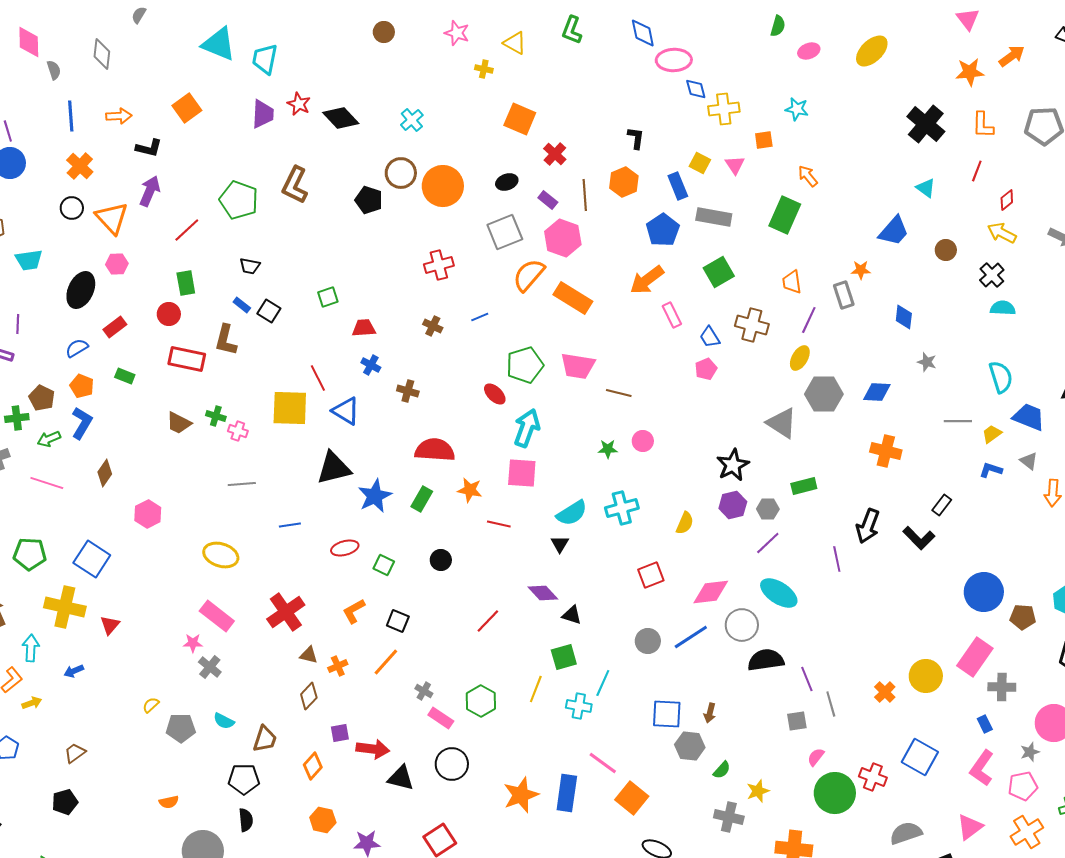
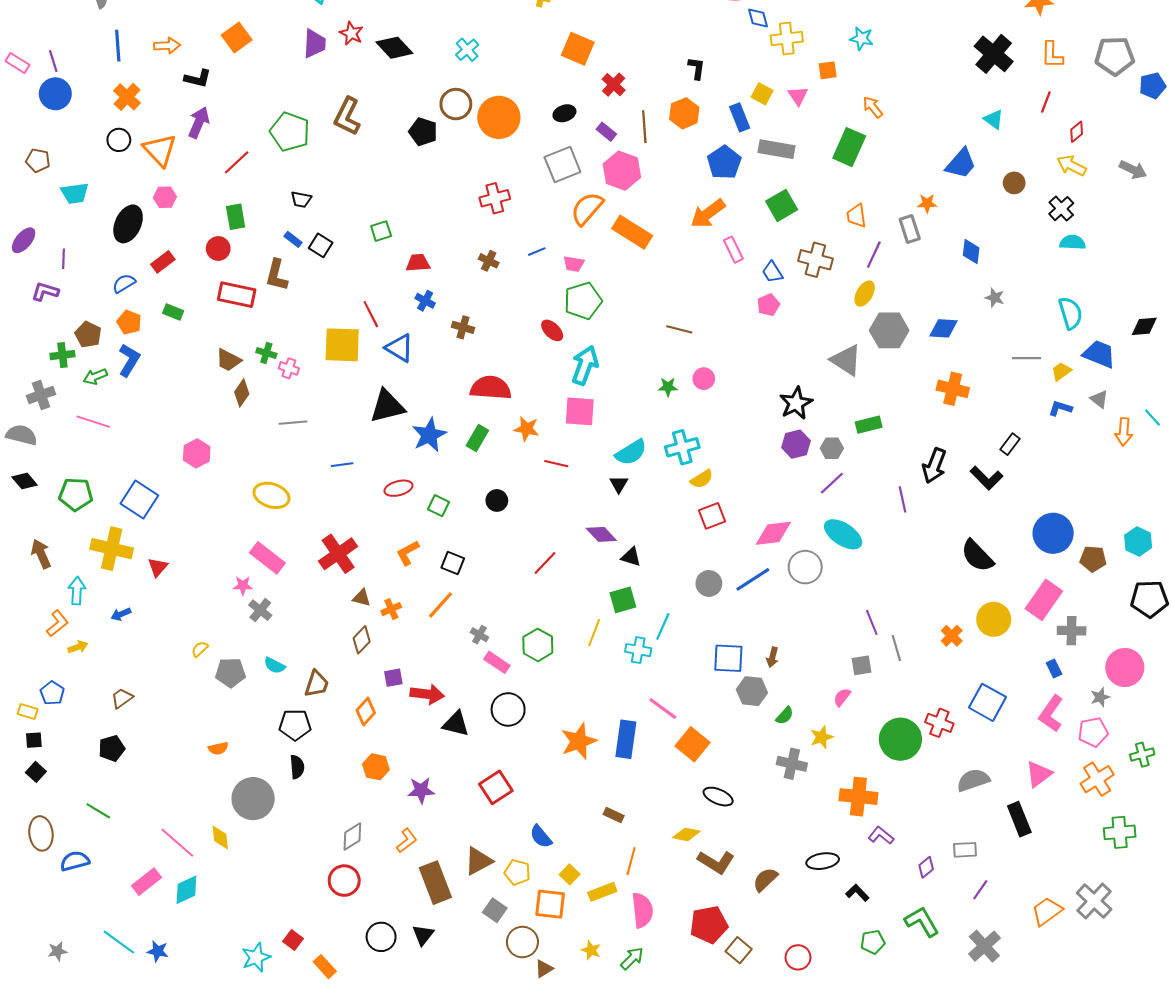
pink trapezoid: (578, 366) -> (574, 264), moved, size x0.6
brown diamond: (105, 473) -> (242, 393), moved
yellow semicircle: (685, 523) -> (702, 479), moved, turned 35
black semicircle: (766, 660) -> (977, 556), moved, turned -126
pink semicircle: (816, 757) -> (842, 697), moved

